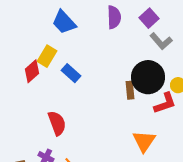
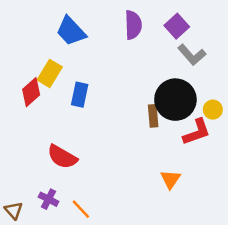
blue rectangle: (71, 73) -> (80, 95), turned 60
red semicircle: (57, 123) -> (62, 157), turned 140
orange triangle: (144, 141) -> (170, 179), size x0.7

